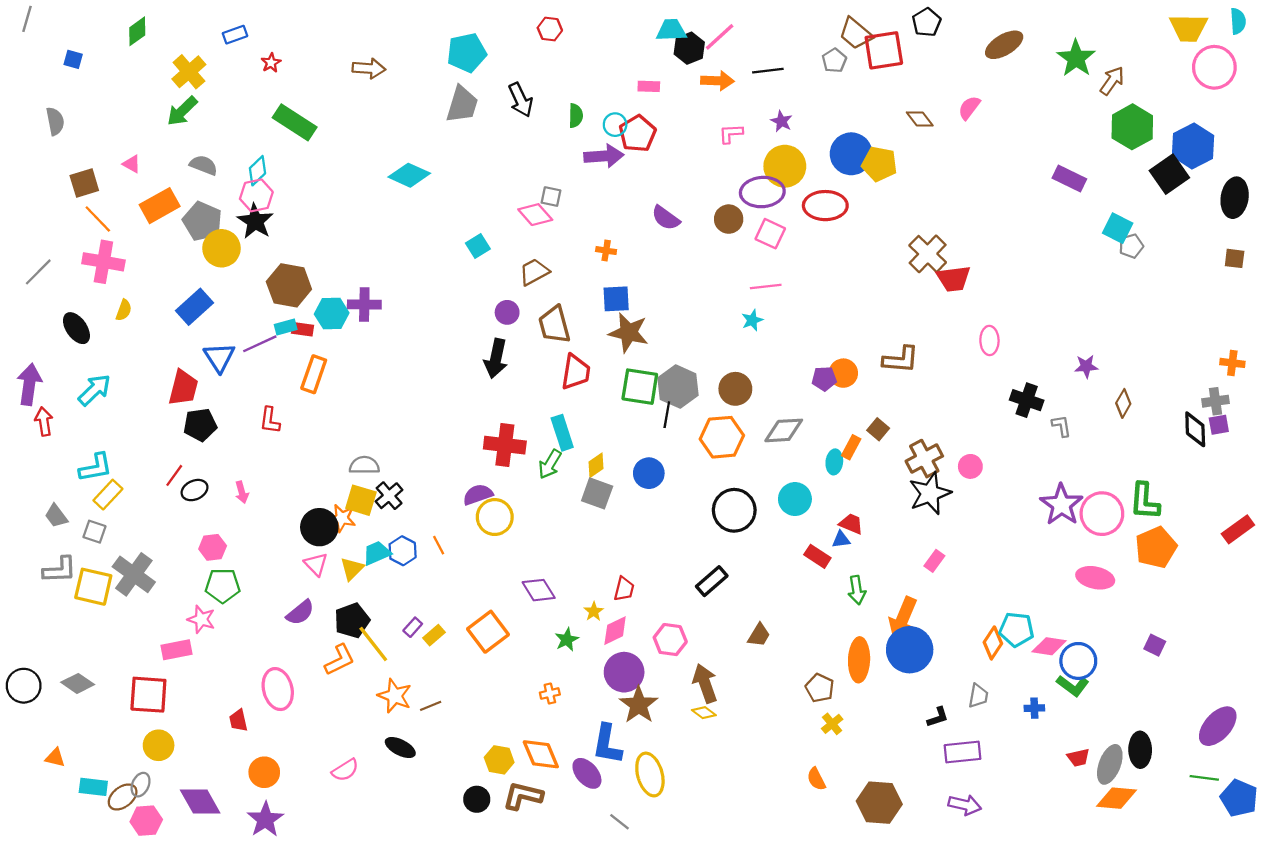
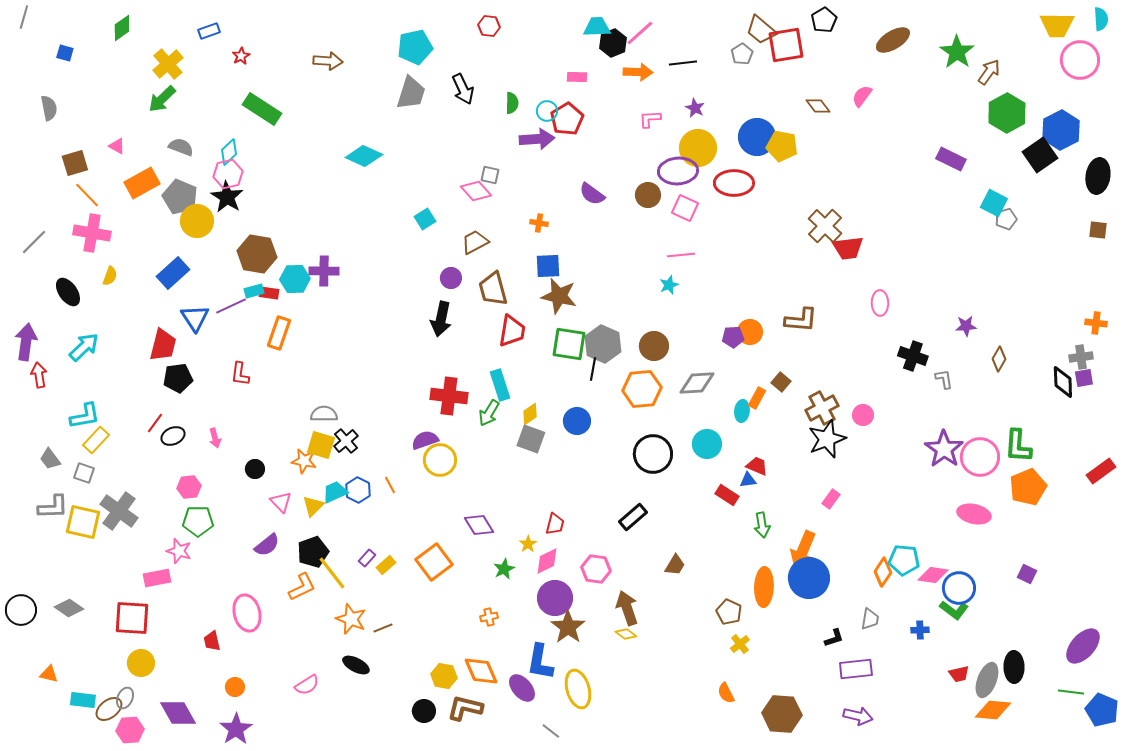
black circle: (319, 527) -> (255, 469), moved, size x0.6
orange circle: (264, 772) -> (235, 687), size x0.7

